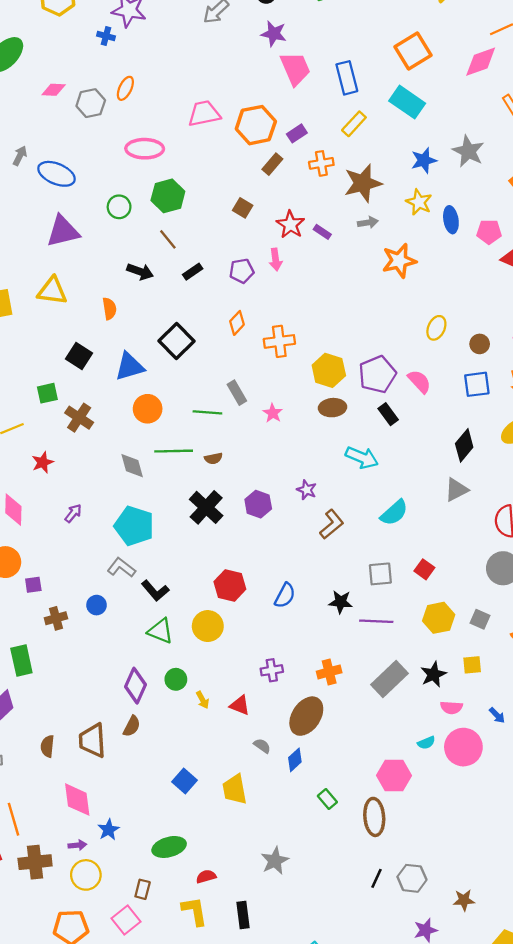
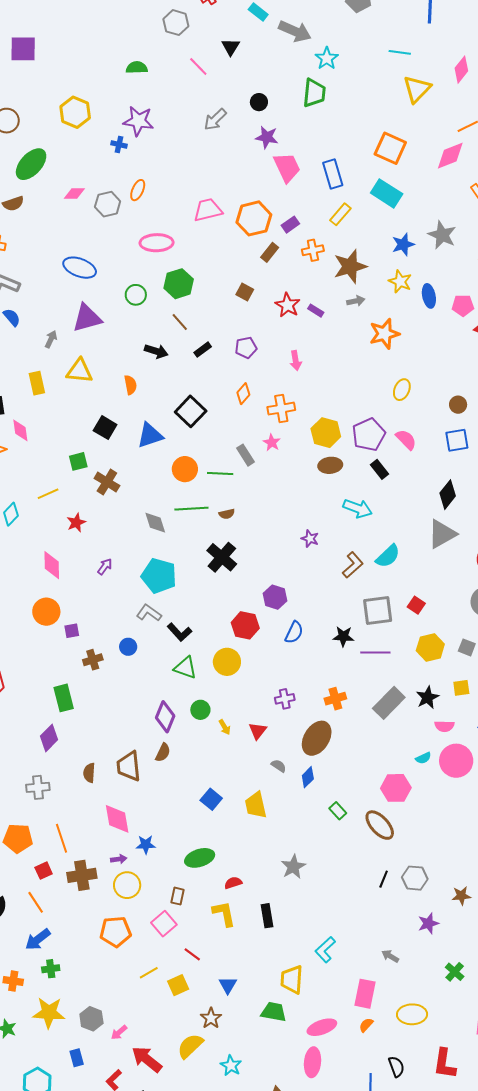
orange square: (413, 51) -> (390, 148), turned -32
gray arrow: (20, 156) -> (51, 339), moved
pink arrow: (276, 260) -> (296, 361), moved
yellow ellipse: (436, 328) -> (402, 390), moved
orange circle: (148, 409) -> (185, 469), moved
pink star: (273, 413) -> (272, 443), moved
gray triangle: (456, 490) -> (442, 534), size x1.4
purple hexagon: (258, 504) -> (275, 597), moved
brown L-shape: (332, 524) -> (353, 565), moved
gray square: (380, 574) -> (378, 611), size x1.4
red triangle: (240, 705) -> (258, 731), turned 48
brown ellipse: (374, 817) -> (380, 825), turned -36
blue star: (109, 830) -> (146, 845), turned 30

